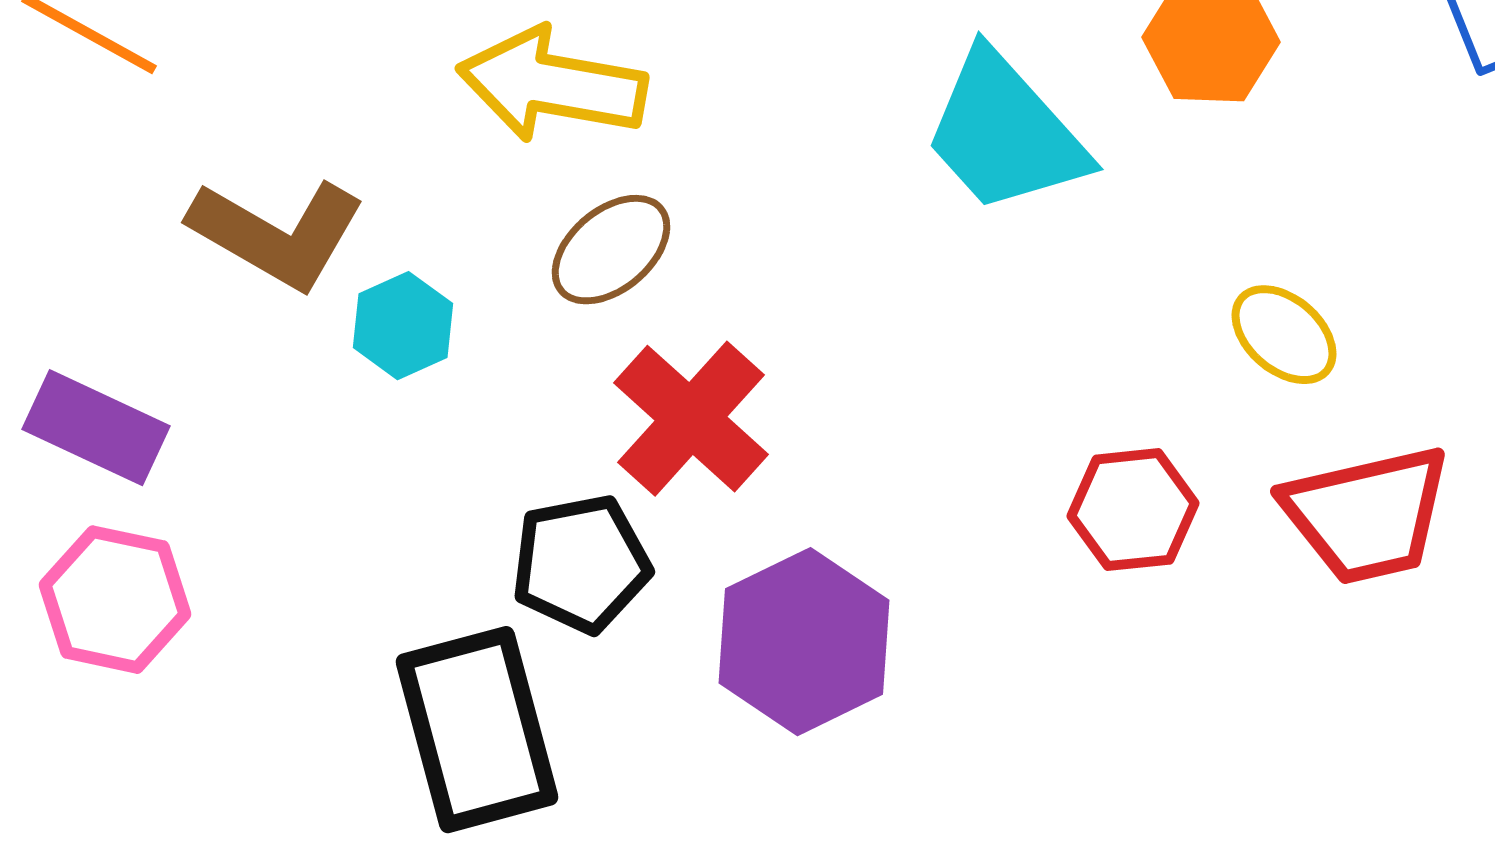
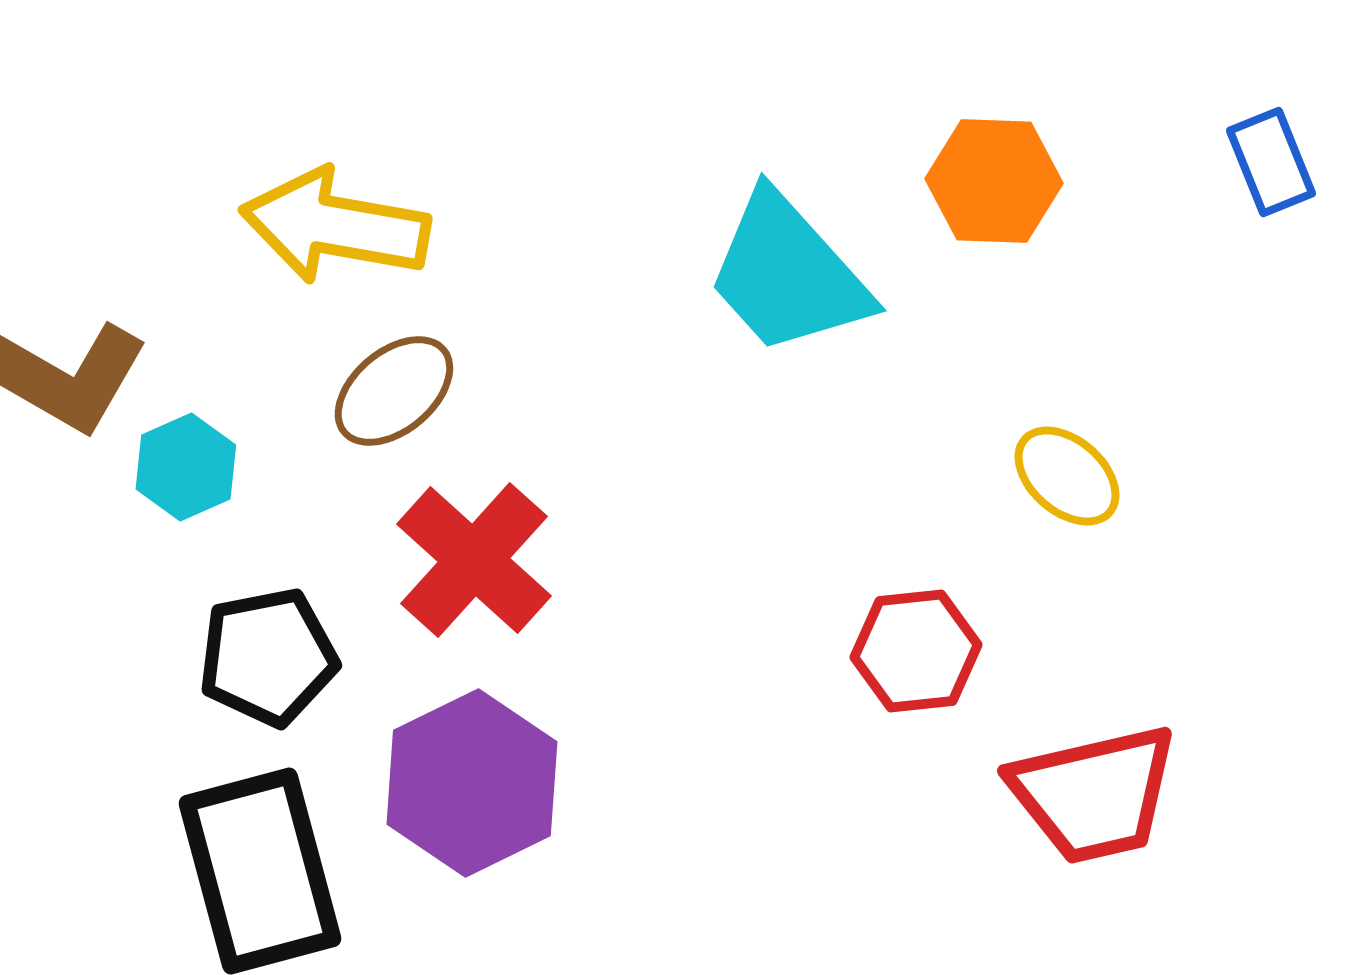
red trapezoid: (1367, 515) -> (1094, 794), moved
black pentagon: (581, 564) -> (268, 657), moved
purple hexagon: (804, 642) -> (472, 783), moved

